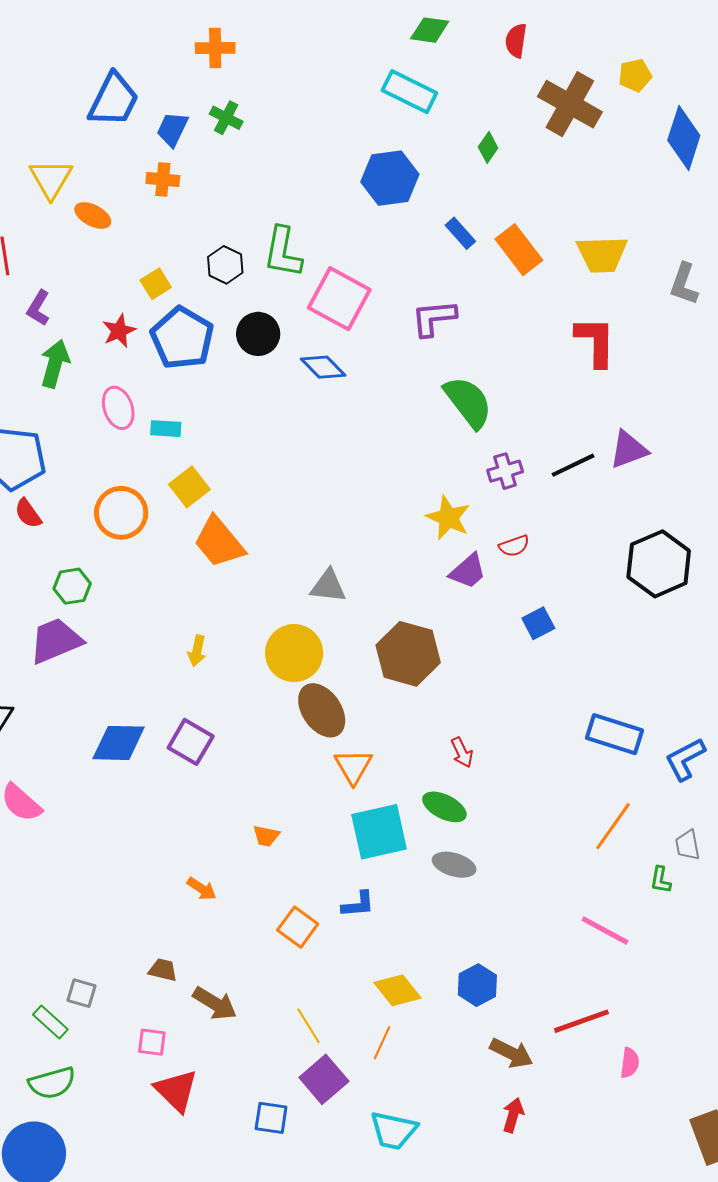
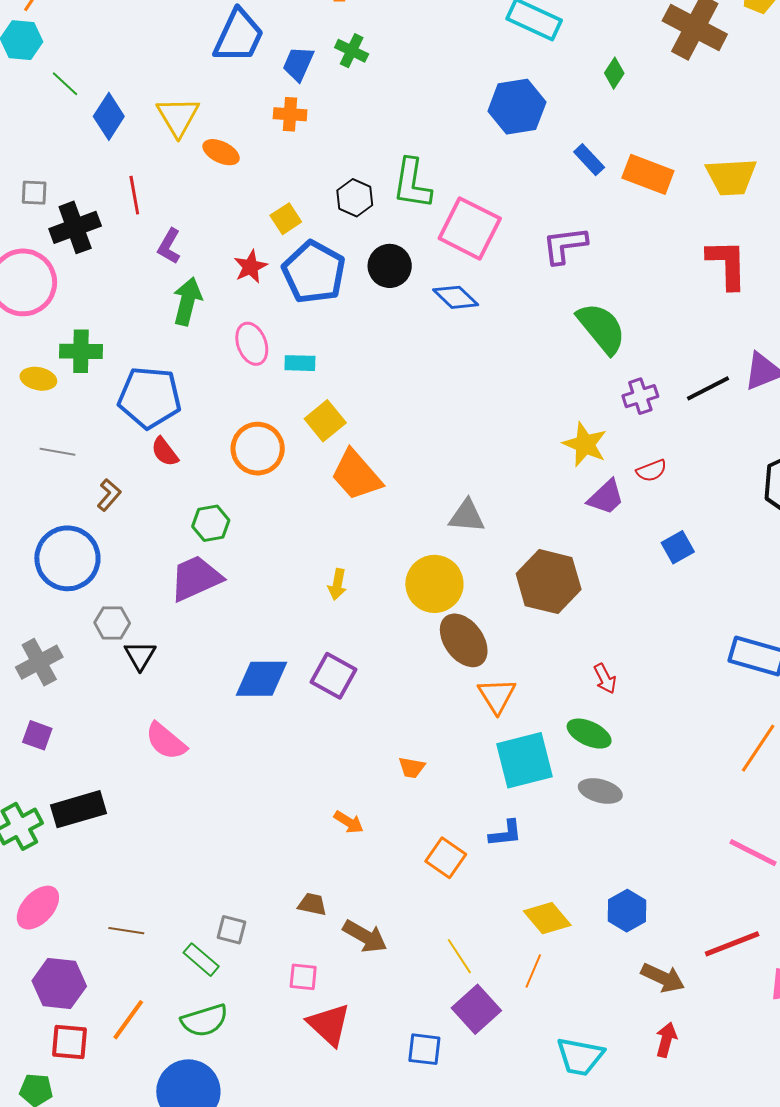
orange rectangle: (519, 250) -> (648, 174), turned -30
cyan trapezoid: (393, 1130) -> (580, 1057), moved

